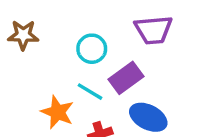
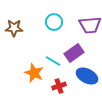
cyan circle: (92, 49) -> (54, 22), moved

